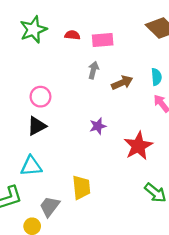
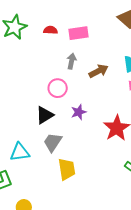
pink circle: (40, 97) -> (58, 88), moved
black triangle: (37, 126) -> (45, 115), moved
gray trapezoid: (50, 206) -> (53, 142), moved

